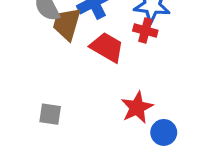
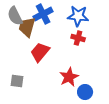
red cross: (145, 31) -> (78, 38), moved
red trapezoid: (107, 47) -> (40, 52), moved, turned -80

